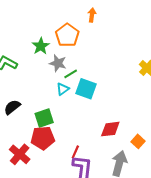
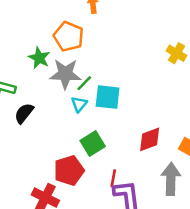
gray star: (58, 63) -> (65, 74), size x1.4
black semicircle: (12, 107) -> (24, 113), moved
green square: (44, 118) -> (93, 143), moved

